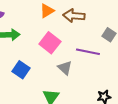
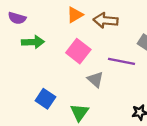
blue square: (21, 70) -> (45, 99), moved

